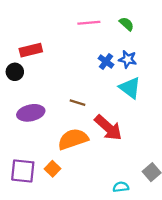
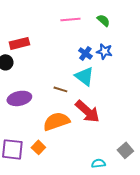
cyan triangle: (130, 88) -> (84, 76), moved

